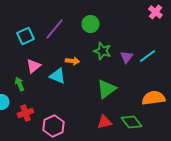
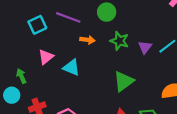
purple line: (54, 29) -> (68, 17), turned 70
orange arrow: (72, 61) -> (87, 40), moved
green arrow: (19, 84) -> (21, 76), moved

